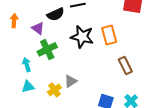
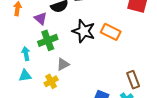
orange rectangle: (109, 35) -> (111, 32), turned -54
brown rectangle: (125, 65) -> (133, 80), moved
gray triangle: (71, 81) -> (63, 64), moved

